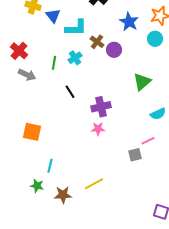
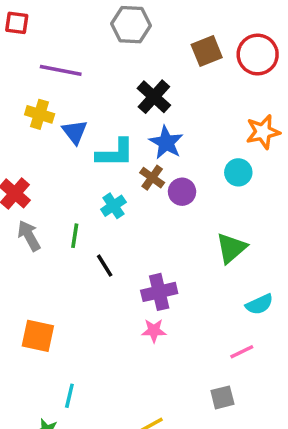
blue star: (129, 22) -> (166, 142), moved
cyan circle: (155, 39) -> (238, 172), moved
green line: (54, 63) -> (75, 236), moved
gray arrow: (27, 75) -> (29, 236), turned -144
gray square: (135, 155) -> (222, 397), moved

